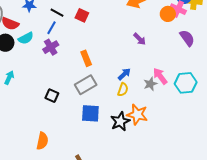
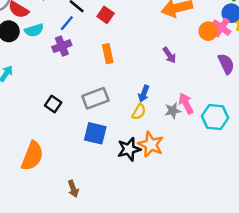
orange rectangle: (86, 58) -> (108, 54), moved
blue arrow: (124, 74) -> (144, 94), turned 144
orange semicircle: (42, 141) -> (32, 156), size x1.4

